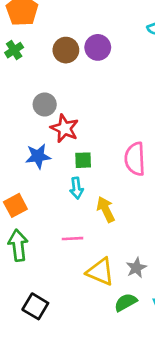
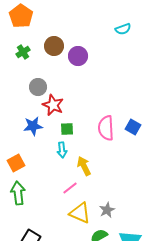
purple circle: (98, 47) -> (78, 56), moved
green cross: (14, 50) -> (23, 52), moved
pink line: (73, 239) -> (70, 188), moved, turned -35

